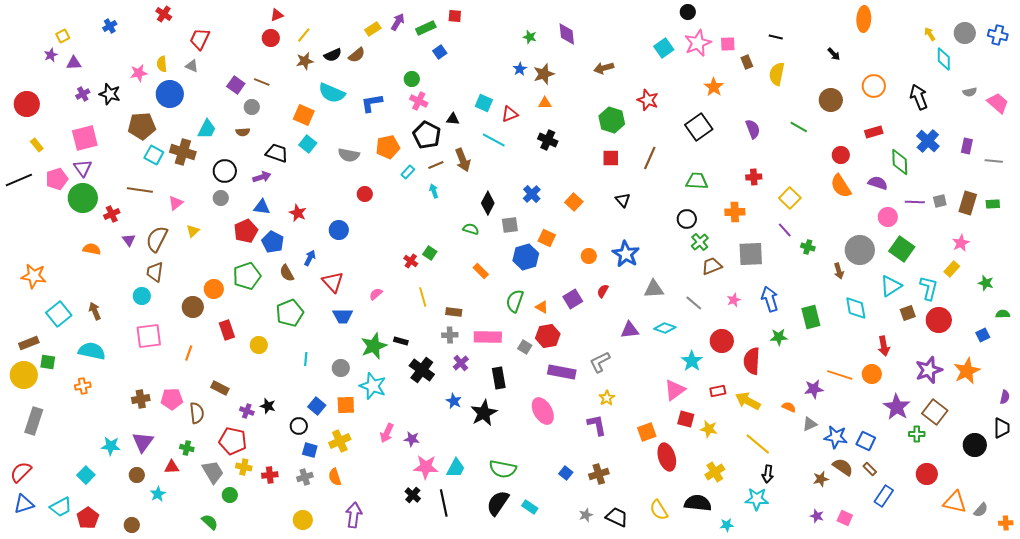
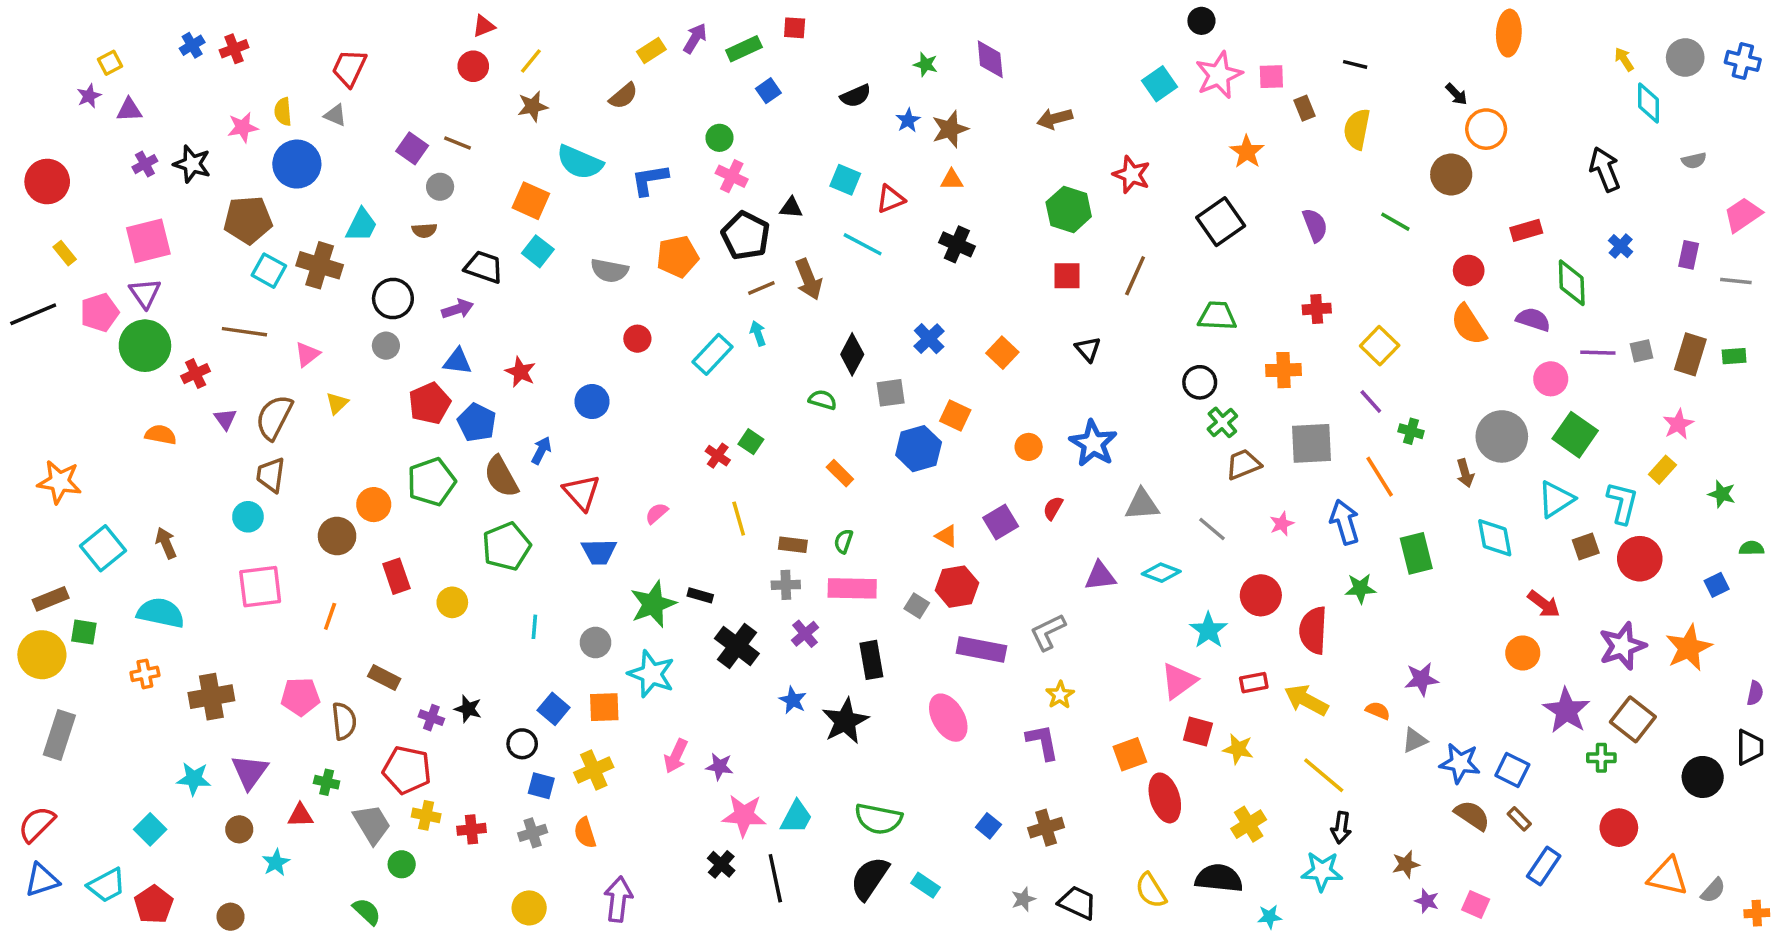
red cross: (164, 14) -> (234, 49), moved, turned 35
black semicircle: (333, 55) -> (856, 96), moved
orange circle: (874, 86) -> (1486, 129), moved
pink trapezoid: (998, 103) -> (1743, 215), moved, turned -75
blue cross: (928, 141) -> (1621, 246), size x0.6
cyan rectangle: (408, 172) -> (712, 354), moved, size x1.6
brown semicircle: (287, 273) -> (501, 477), size x1.4
green semicircle: (515, 301) -> (843, 541), moved, size x0.6
red arrow: (884, 346) -> (1544, 604), turned -42
orange line: (840, 375) -> (1380, 477), moved, turned 40
brown cross: (141, 399) -> (211, 697), moved, size x1.4
brown star: (821, 479) -> (1406, 864), moved

